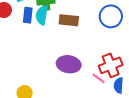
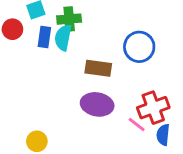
blue circle: (111, 16) -> (139, 47), moved
brown rectangle: (69, 20) -> (98, 68), moved

